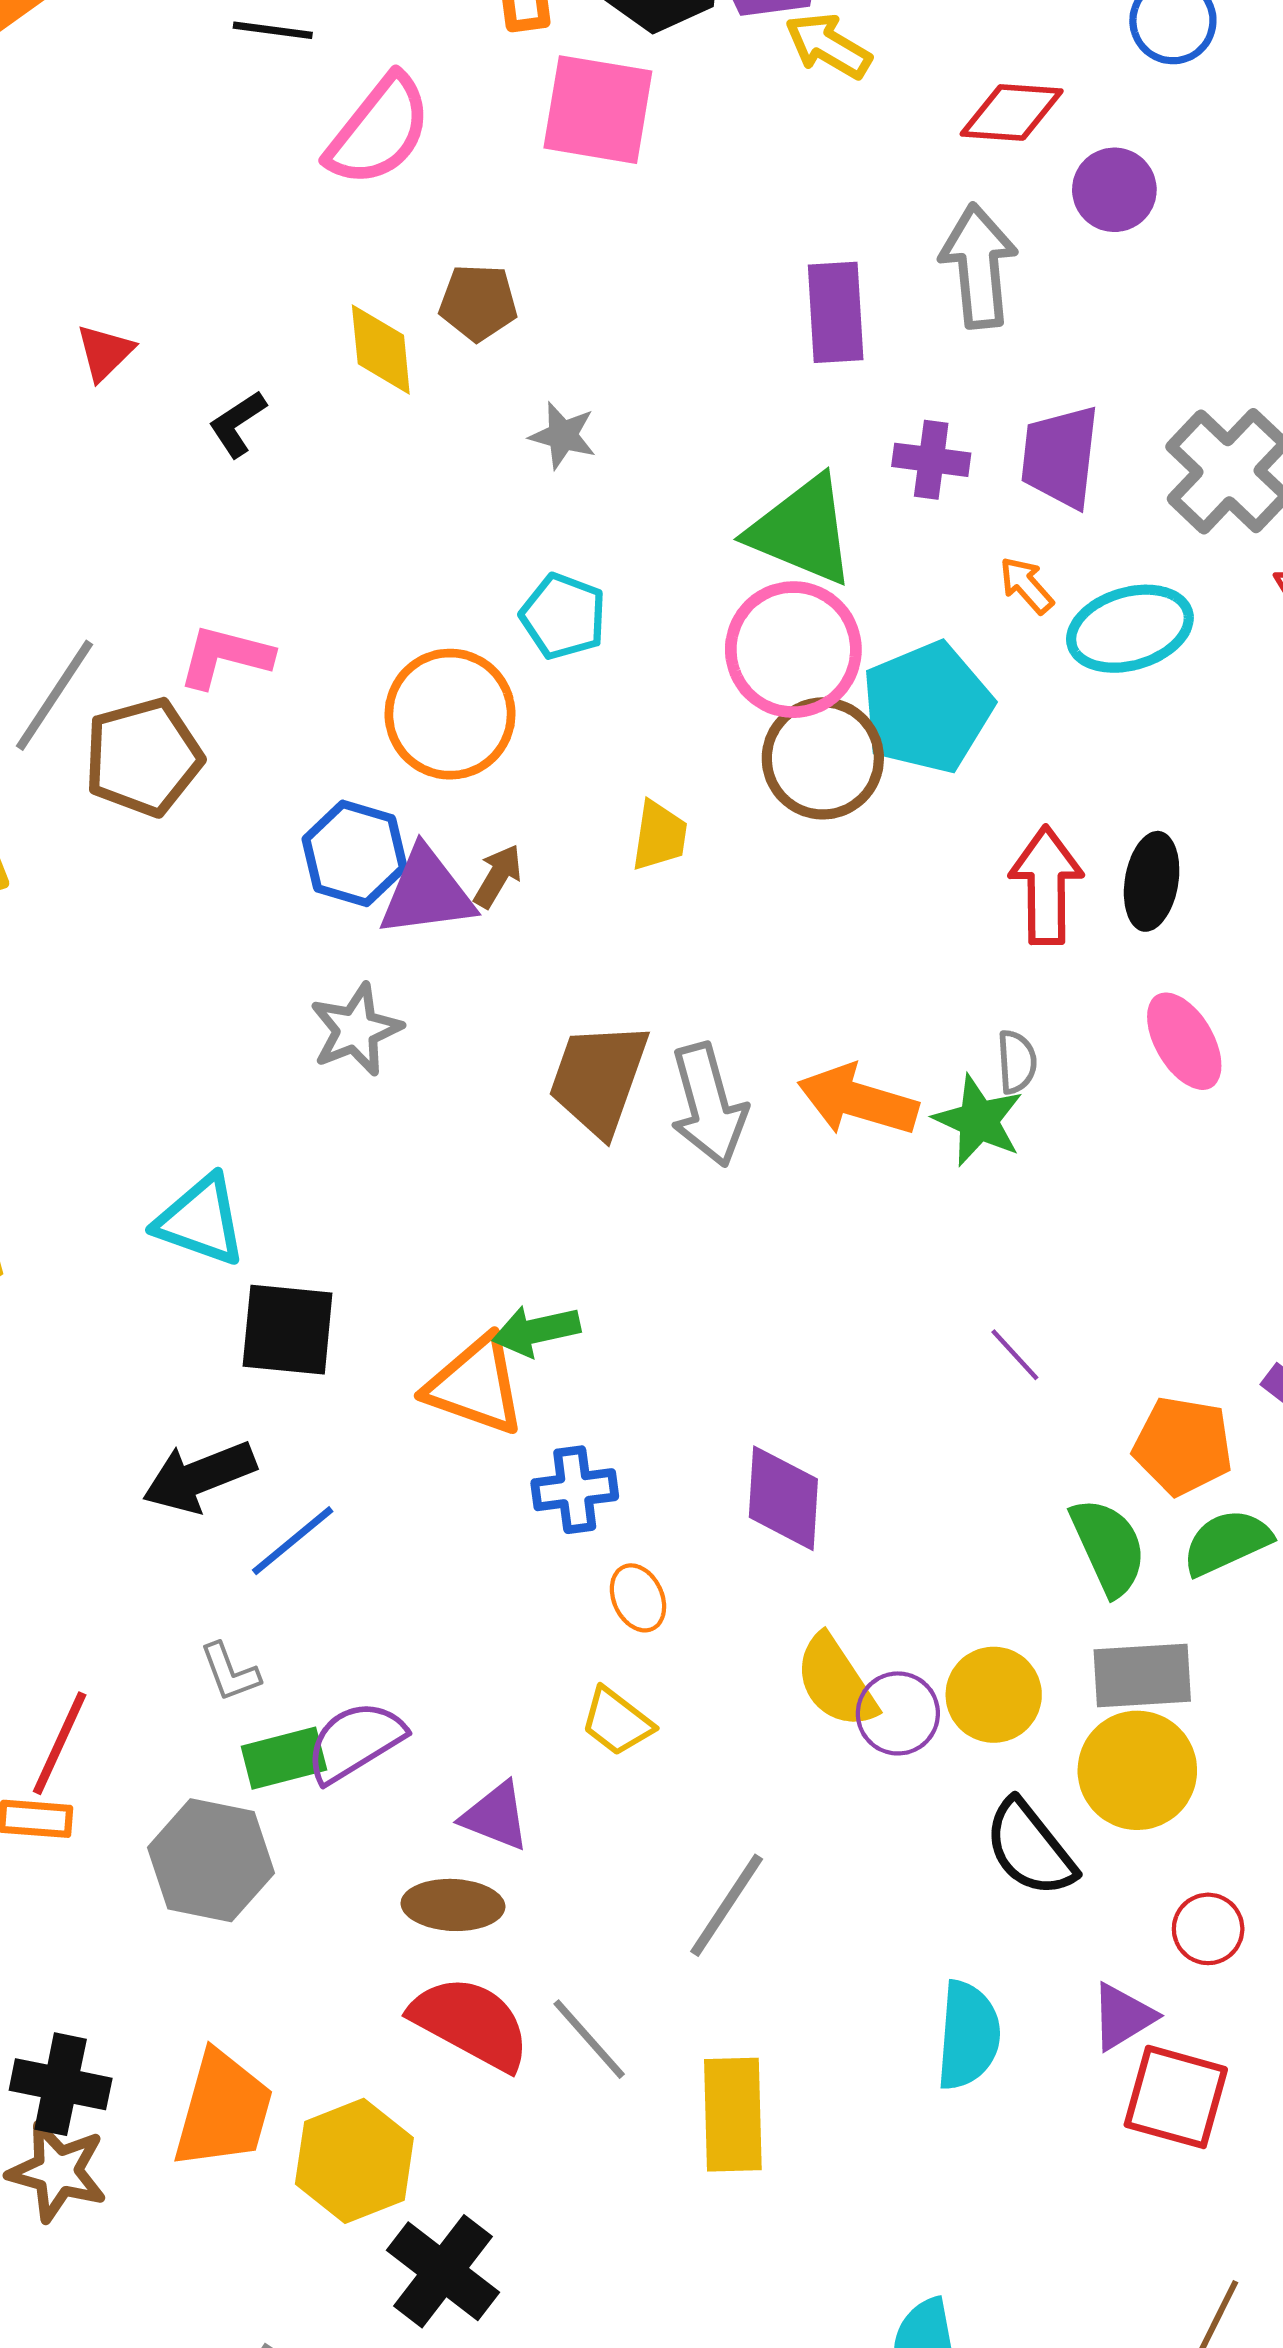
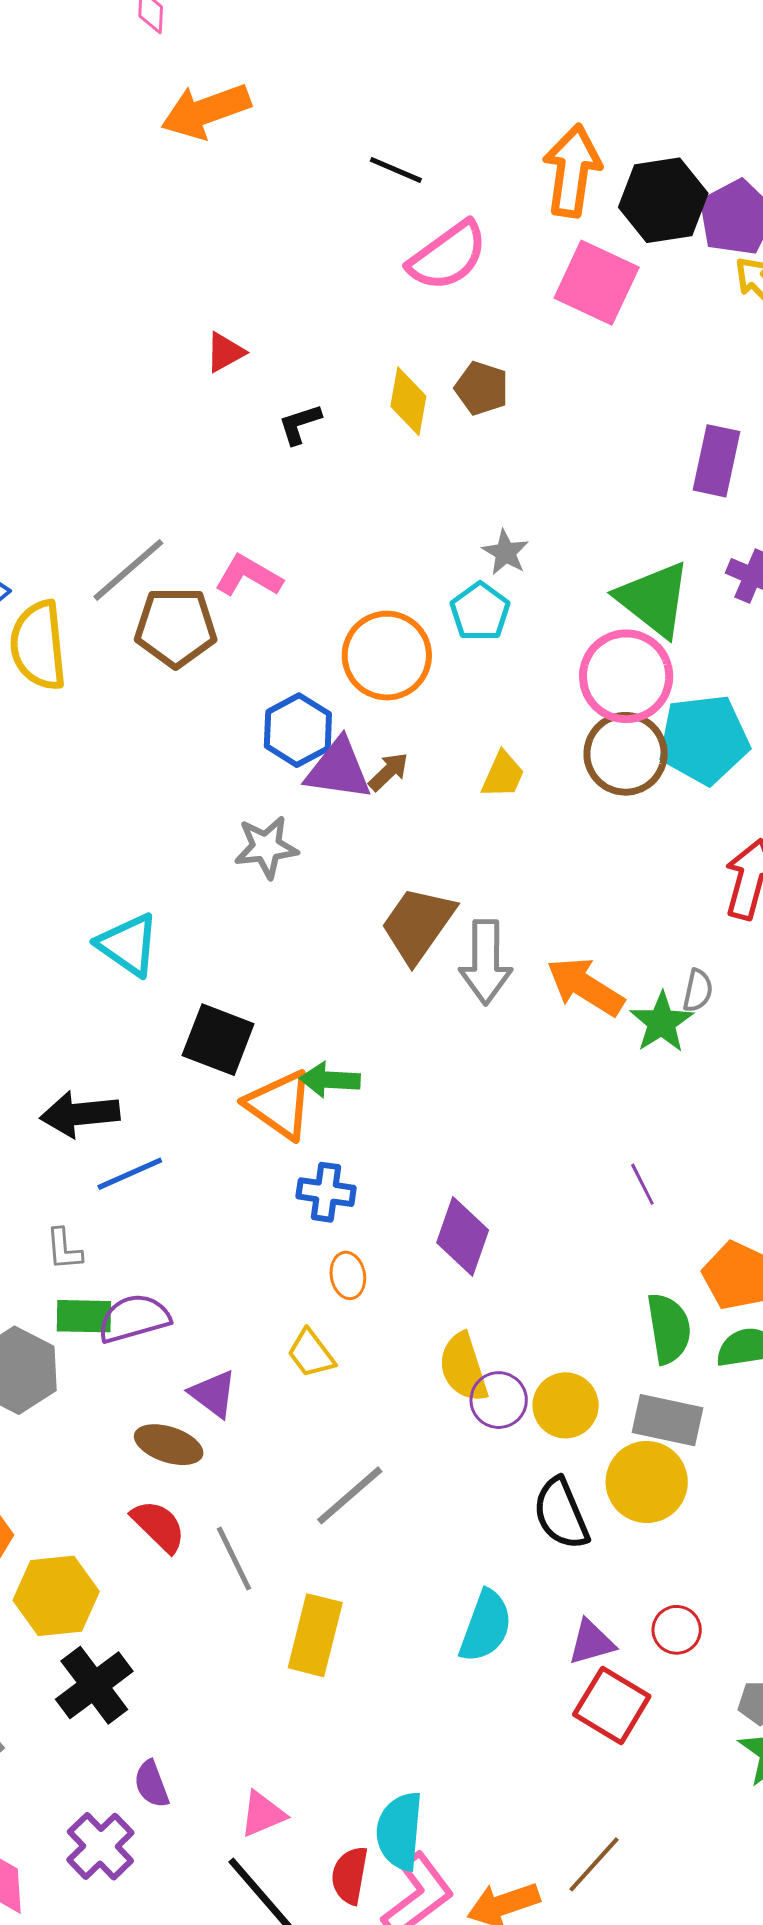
gray star: (563, 435) -> (505, 552), moved
black square: (288, 1330) -> (218, 1040), moved
red circle: (1208, 1929) -> (677, 1630), moved
red semicircle: (471, 2023) -> (158, 1526), size x0.7

